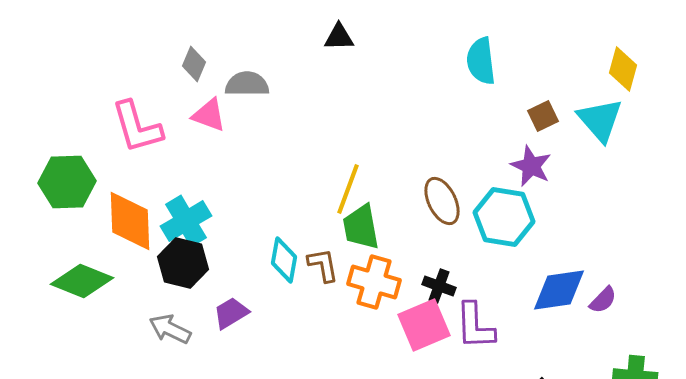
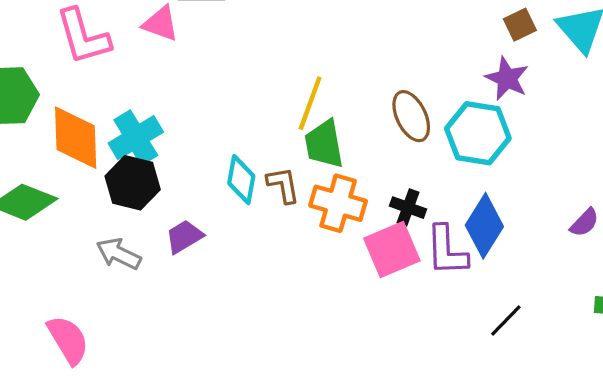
blue diamond: (559, 290) -> (484, 226), moved, turned -50

